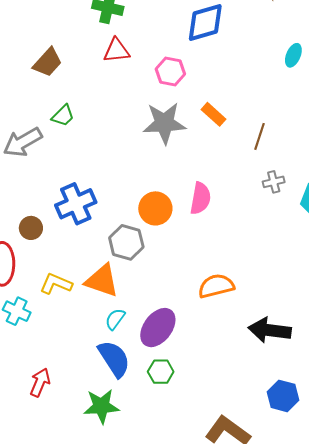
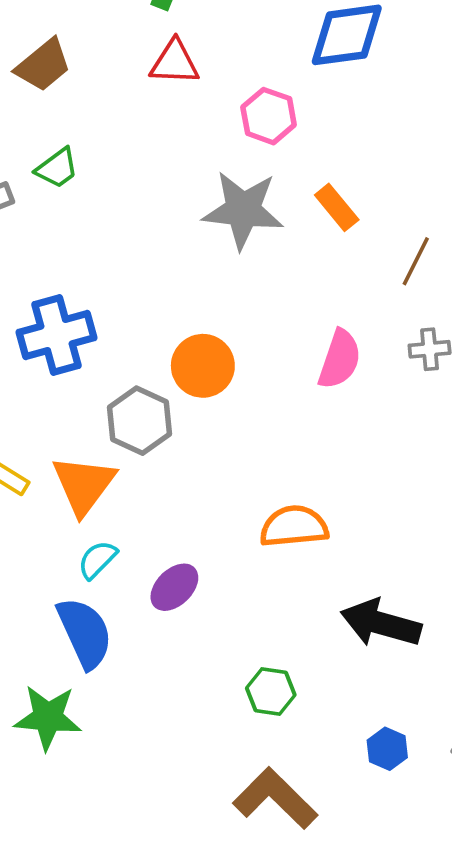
pink semicircle: (200, 198) -> (340, 359), moved
orange triangle: (102, 281) -> (84, 485), turned 39
purple ellipse: (158, 328) -> (174, 587), size x0.7
green hexagon: (161, 372) -> (271, 692), moved
blue hexagon: (283, 396) -> (387, 749), size x0.7

